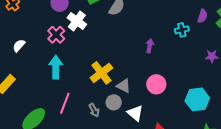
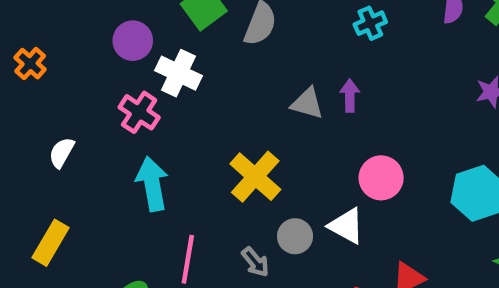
cyan cross: (182, 30) -> (370, 23), moved
gray triangle: (124, 86) -> (307, 103), moved
white triangle: (135, 113) -> (346, 226), moved

